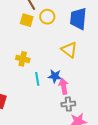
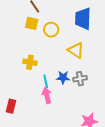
yellow circle: (47, 17) -> (51, 30), moved
pink arrow: (64, 86) -> (47, 95), moved
gray cross: (68, 104) -> (80, 79), moved

